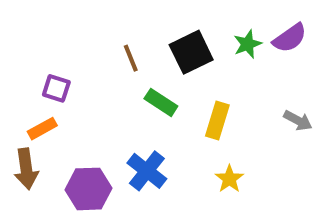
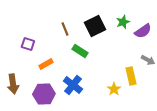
purple semicircle: (290, 38) -> (143, 31), moved
yellow rectangle: (217, 121) -> (131, 76), moved, turned -30
orange rectangle: (42, 129) -> (46, 64), moved

